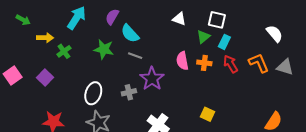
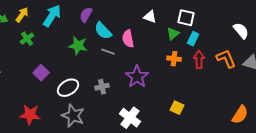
yellow arrow: (45, 38) -> (22, 15), moved, turned -56
green cross: (64, 51) -> (27, 39), moved
pink semicircle: (182, 61) -> (128, 39), moved
red arrow: (231, 64) -> (199, 60), turned 30
purple square: (45, 78) -> (41, 73), moved
purple star: (152, 79) -> (137, 77), moved
white ellipse: (93, 93) -> (68, 88), turned 40

